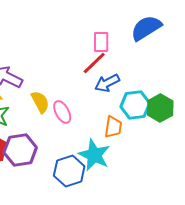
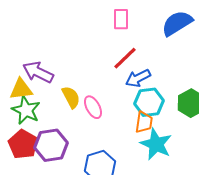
pink rectangle: (101, 42) -> (121, 19), moved
cyan hexagon: (135, 105) -> (149, 102), moved
cyan star: (94, 155) -> (156, 144), moved

